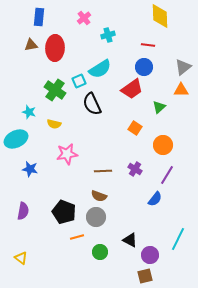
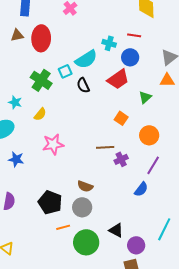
cyan cross: (108, 35) -> (109, 43), moved, turned 32
black semicircle: (92, 104) -> (83, 85), moved, size x0.7
yellow semicircle: (54, 124) -> (40, 114), turned -64
purple cross: (135, 169) -> (121, 159), turned 32
brown line: (103, 171) -> (105, 147), moved
green circle: (100, 252) -> (86, 242), size x1.6

